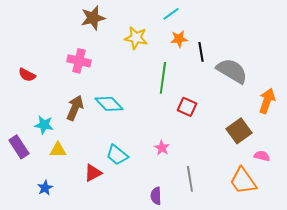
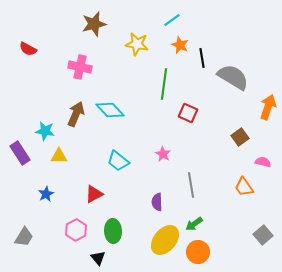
orange star: (179, 39) -> (180, 45), turned 30
red semicircle: (27, 75) -> (28, 49), moved
brown square: (239, 131) -> (240, 137), size x0.7
red triangle: (93, 173) -> (94, 194), moved
orange trapezoid: (243, 181) -> (244, 187), size x0.7

